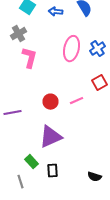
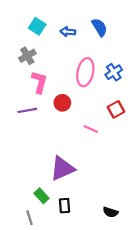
pink line: (76, 101) -> (91, 129), turned 48
red circle: (50, 102) -> (62, 103), moved
purple line: (12, 113) -> (27, 110), moved

